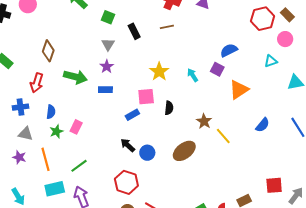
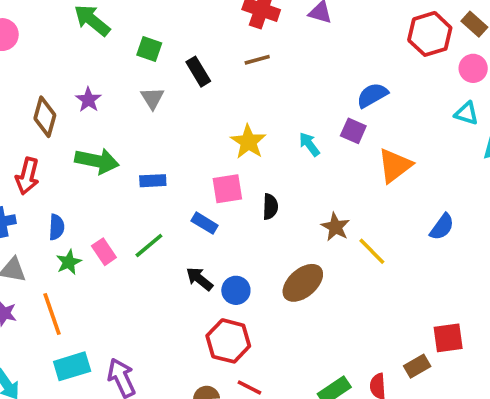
cyan triangle: (271, 61) -> (467, 113), moved, turned 40
purple star: (107, 66) -> (88, 100), moved
blue rectangle: (132, 115) -> (205, 223), turned 64
pink rectangle: (76, 127) -> (104, 252), turned -56
green line: (79, 166) -> (149, 245), moved
red hexagon: (126, 182) -> (228, 341), moved
red square: (274, 185) -> (448, 338), moved

